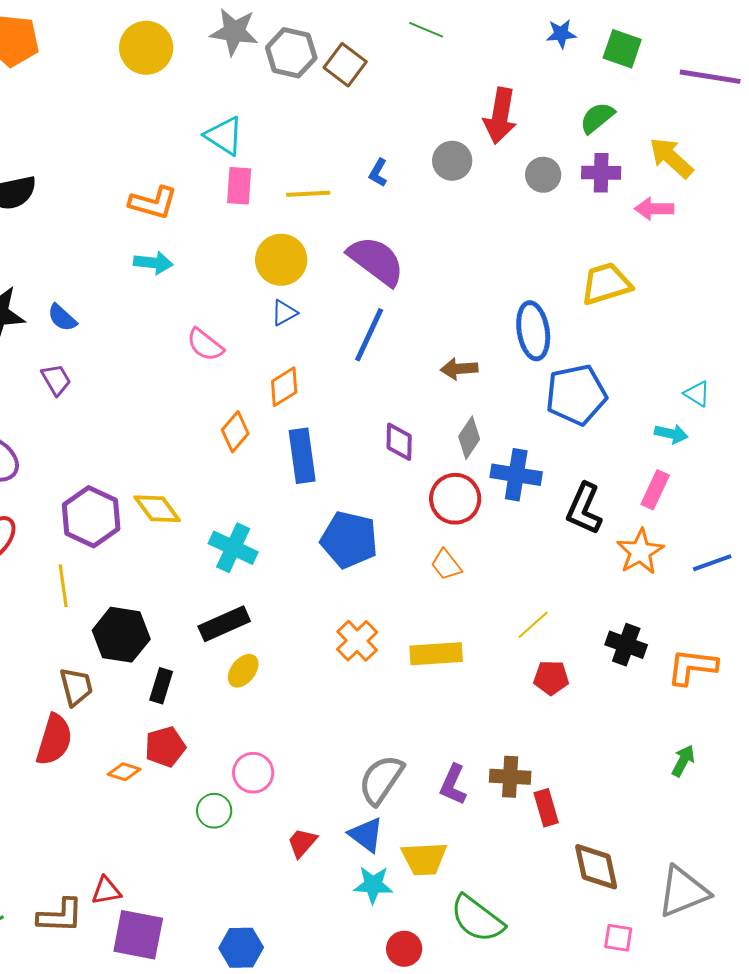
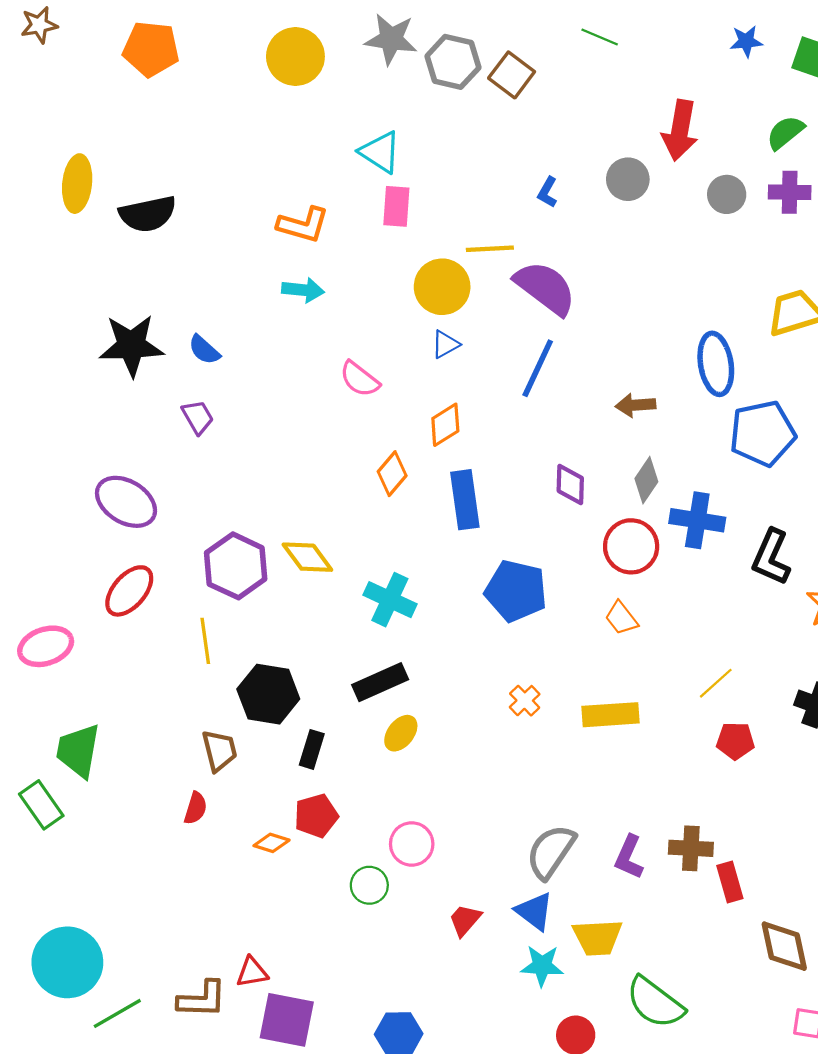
yellow line: (308, 194) -> (490, 249), moved
orange cross: (357, 641) -> (525, 701), size x0.7
red semicircle: (54, 740) -> (196, 808), size x0.6

